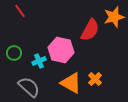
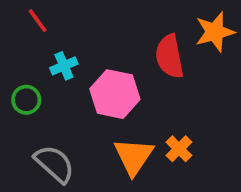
red semicircle: (90, 30) -> (170, 56), turned 140
cyan cross: (39, 61) -> (64, 66), moved
orange triangle: (71, 83) -> (134, 156), turned 35

